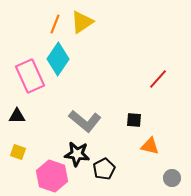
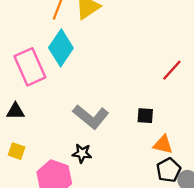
black star: (77, 154) -> (82, 153), size x0.7
black pentagon: (104, 169) -> (169, 170), moved

